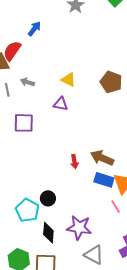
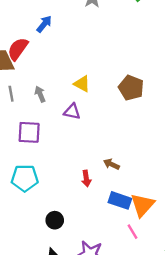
gray arrow: (27, 82) -> (40, 94), moved, turned 48
brown arrow: (102, 158) -> (111, 164), moved, size x0.6
cyan pentagon: (27, 210) -> (25, 178), moved, turned -30

